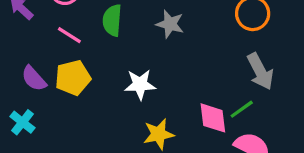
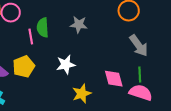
pink line: (69, 35) -> (31, 37), moved, turned 56
green line: (242, 109) -> (140, 75), moved, turned -49

